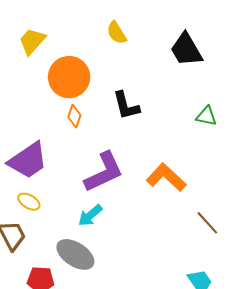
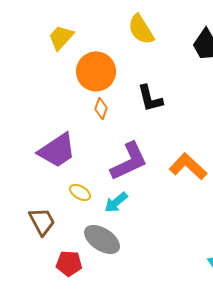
yellow semicircle: (117, 33) -> (141, 29), size x1.4
yellow ellipse: (29, 202) -> (80, 192), moved

